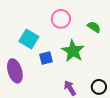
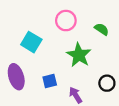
blue square: (46, 58) -> (50, 81), moved
black circle: (99, 87) -> (107, 83), moved

